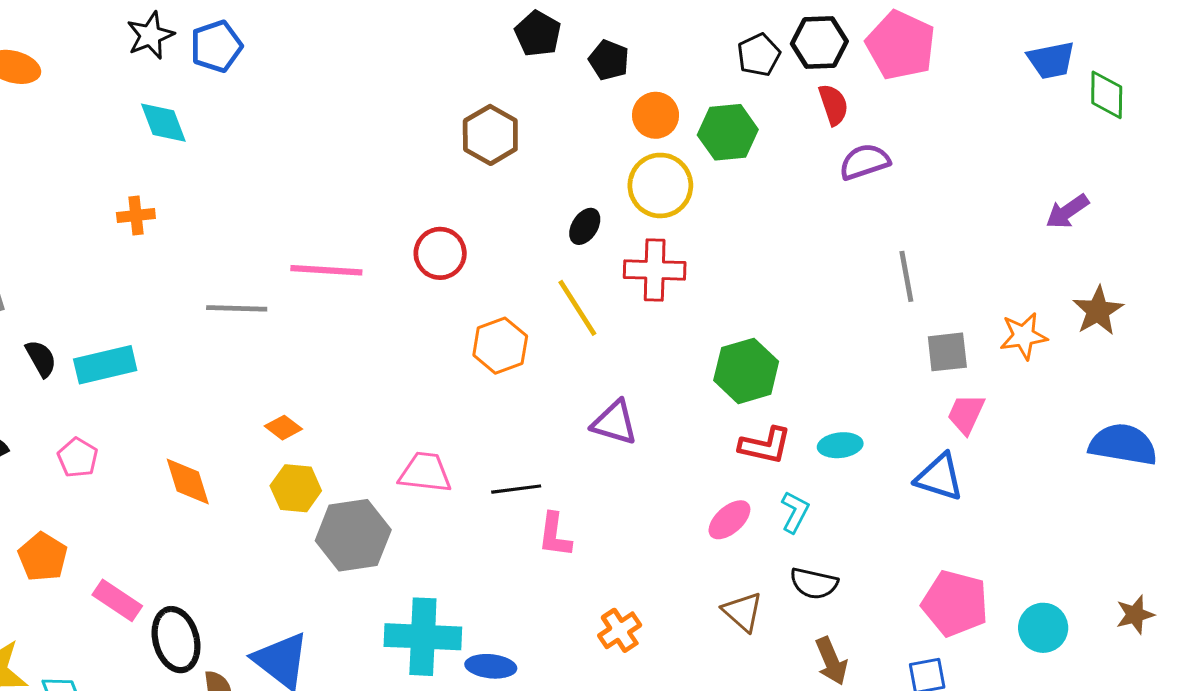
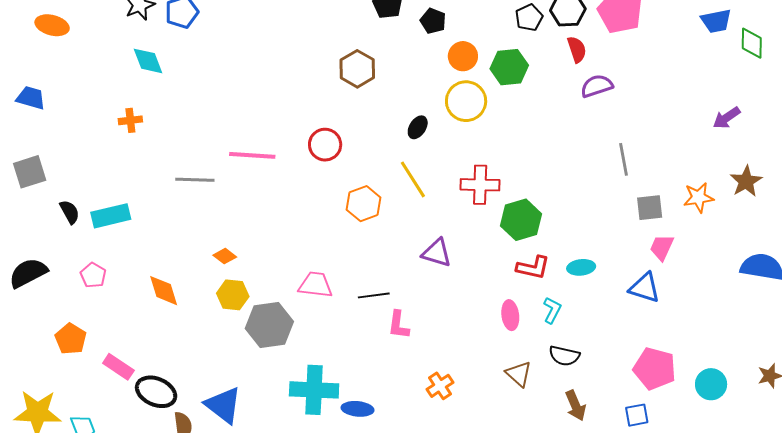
red cross: (655, 270) -> (480, 185), moved
pink ellipse: (729, 520) -> (510, 315), turned -56
black ellipse: (176, 640) -> (156, 392), turned -51

